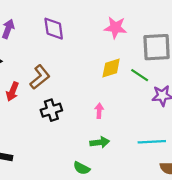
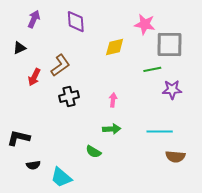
pink star: (115, 28) -> (145, 24), moved
yellow diamond: (111, 68) -> (115, 47), moved
green line: (140, 75) -> (152, 69), turned -48

